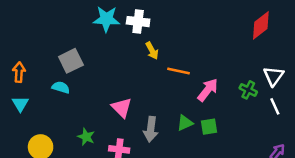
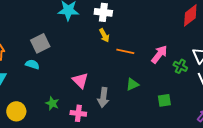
white cross: (138, 22) -> (103, 12), moved
pink arrow: (208, 90) -> (159, 54), moved
green triangle: (185, 123) -> (132, 84), moved
green square: (209, 127) -> (164, 100), moved

